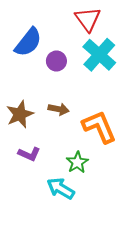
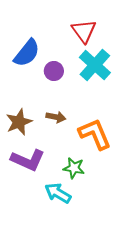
purple L-shape: (29, 154) -> (28, 160), size x1.6
green star: (77, 162) -> (74, 168), turned -30

